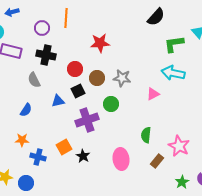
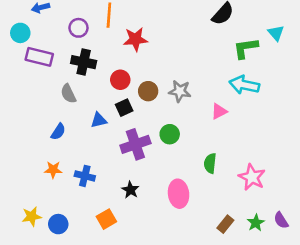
red star: (100, 43) -> (135, 39), moved
green circle: (111, 104) -> (170, 134), moved
orange square: (64, 147) -> (106, 219), moved
blue cross: (38, 157) -> (85, 176), moved
brown rectangle: (157, 161) -> (225, 224), moved

